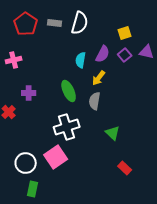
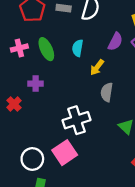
cyan semicircle: (81, 60) -> (78, 48), moved
yellow arrow: (99, 78) -> (97, 67), moved
green ellipse: (69, 91) -> (46, 49), moved

